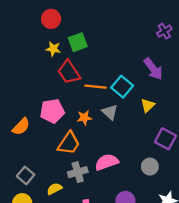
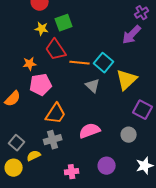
purple arrow: (153, 69) -> (132, 35), moved, turned 80
yellow triangle: (148, 105) -> (127, 80), size x1.6
orange star: (84, 118) -> (30, 64), moved
gray cross: (78, 172) -> (53, 140), moved
yellow semicircle: (54, 189) -> (34, 156), moved

